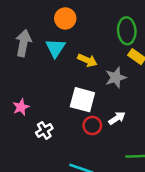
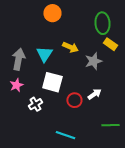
gray arrow: (23, 43) -> (18, 59), moved
cyan triangle: (55, 48) -> (44, 54), moved
white square: (82, 100) -> (52, 82), moved

